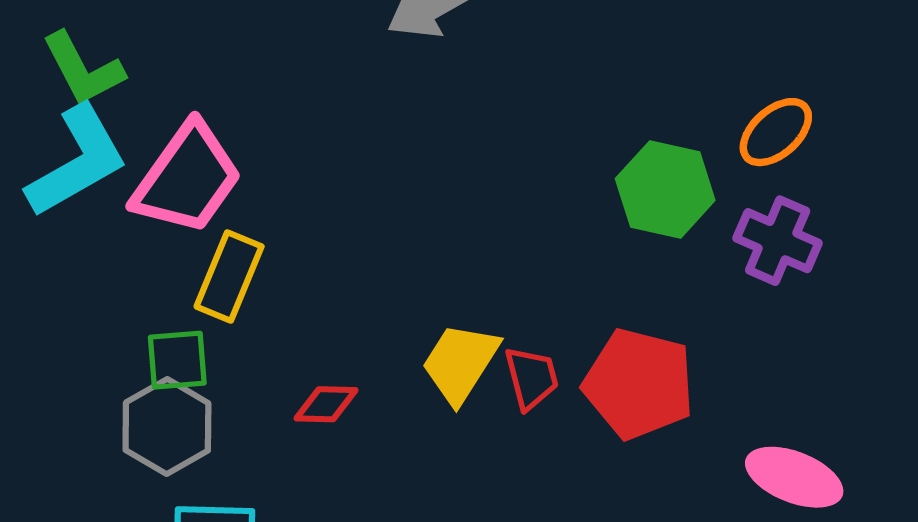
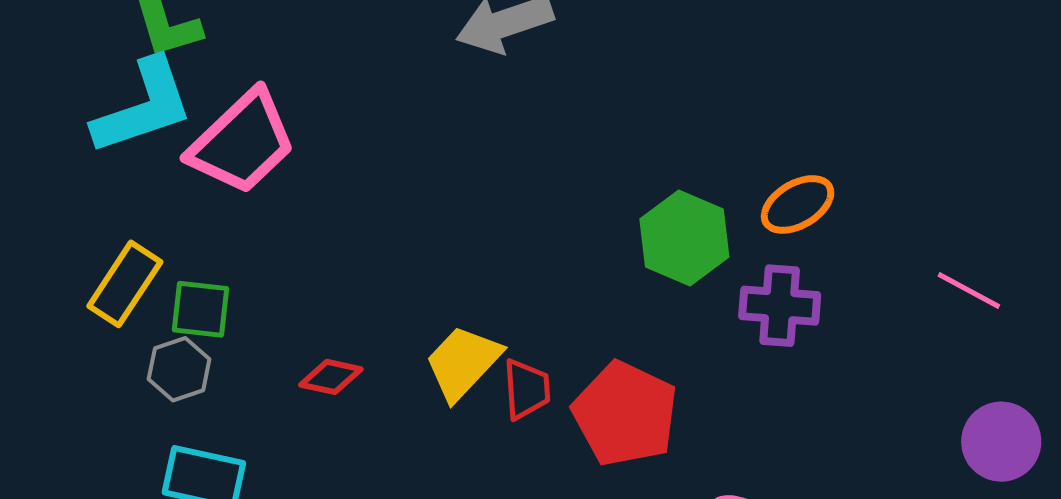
purple cross: (778, 241) -> (780, 306), turned -30
yellow rectangle: (229, 276) -> (125, 284), moved
gray hexagon: (167, 427) -> (179, 369), size x0.7

